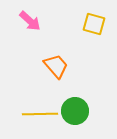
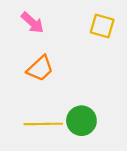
orange trapezoid: (56, 66) -> (40, 68), moved, turned 88

